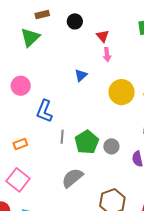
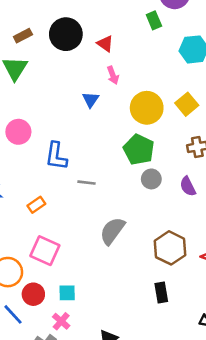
black circle: (75, 21) -> (66, 34), size x1.6
pink arrow: (107, 55) -> (113, 75), moved
gray line: (62, 137) -> (86, 183), turned -72
green pentagon: (87, 142) -> (139, 150), moved

